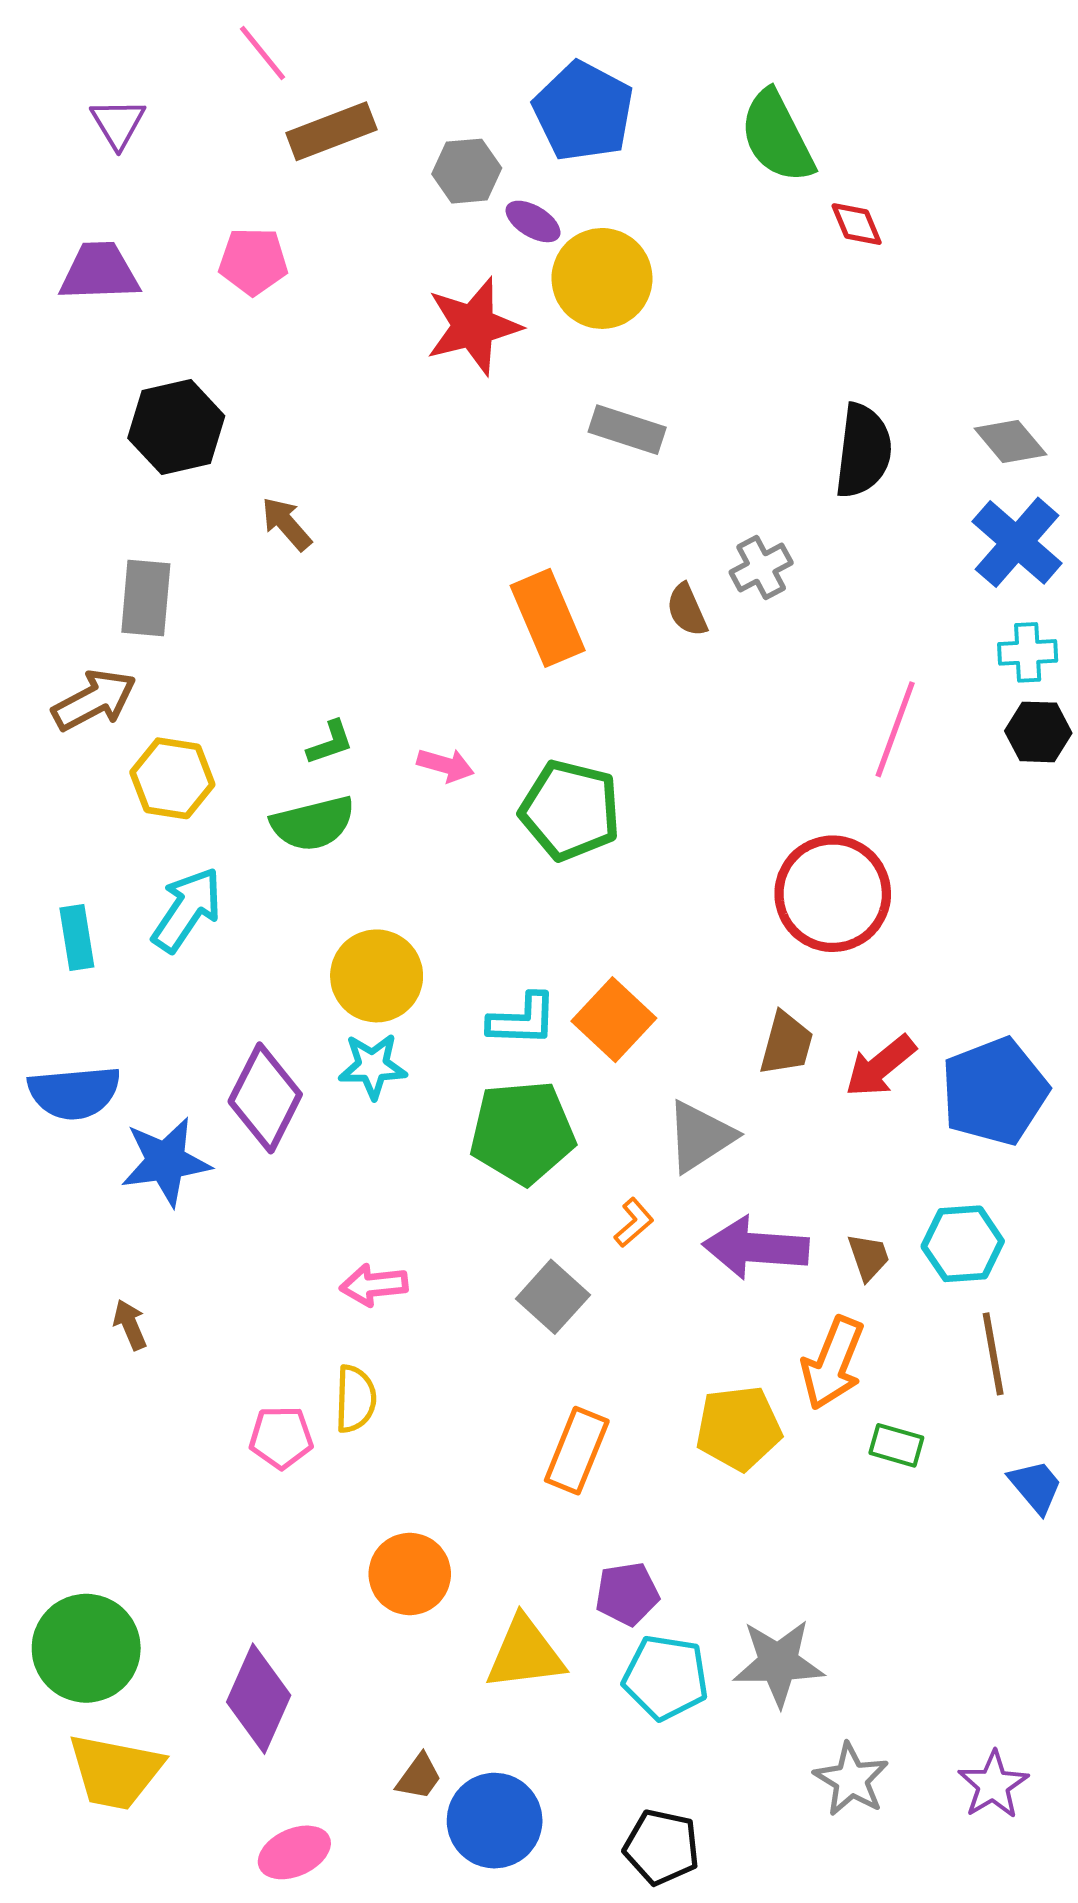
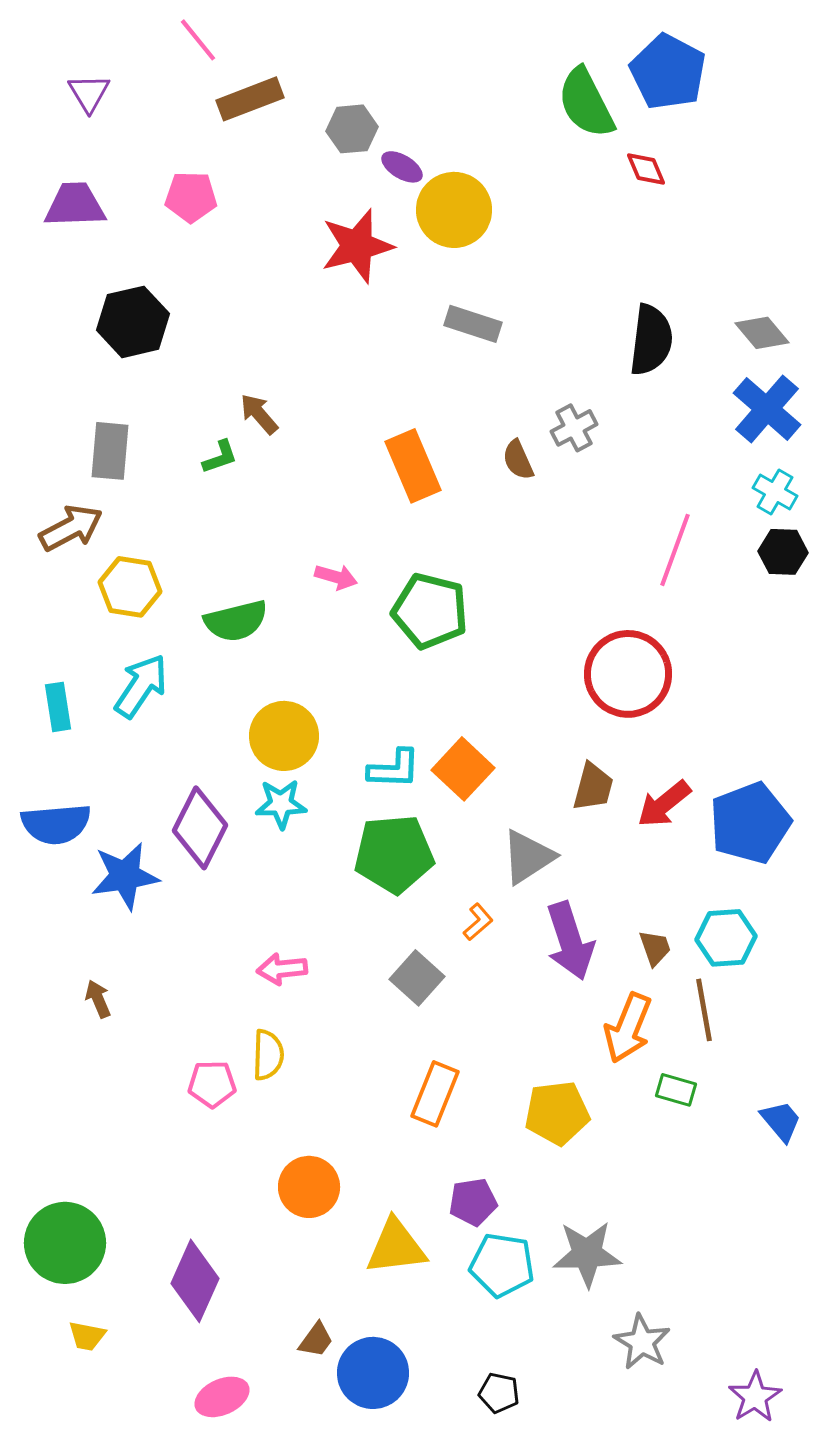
blue pentagon: (583, 111) -> (668, 72), moved
brown arrow: (286, 524) -> (259, 414), moved
cyan cross: (1028, 652) -> (775, 492), turned 33
green L-shape: (330, 743) -> (220, 457), moved
purple arrow: (756, 1248) -> (570, 941), turned -112
brown line: (993, 1354) -> (704, 1010), moved
yellow pentagon: (739, 1428) -> (557, 1113), moved
yellow trapezoid: (115, 1772) -> (87, 1336), size x0.5
purple star: (993, 1785) -> (755, 1397), moved
black pentagon: (662, 1847) -> (499, 1393), size x0.7

